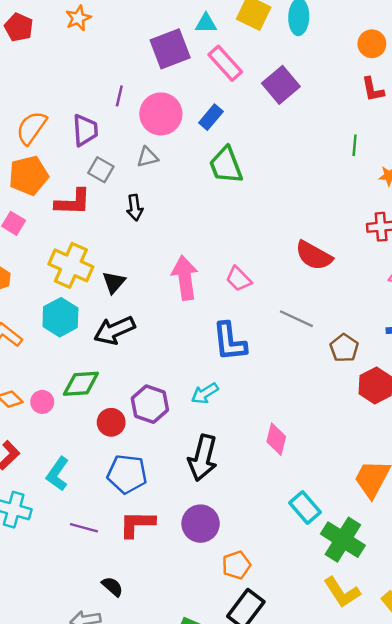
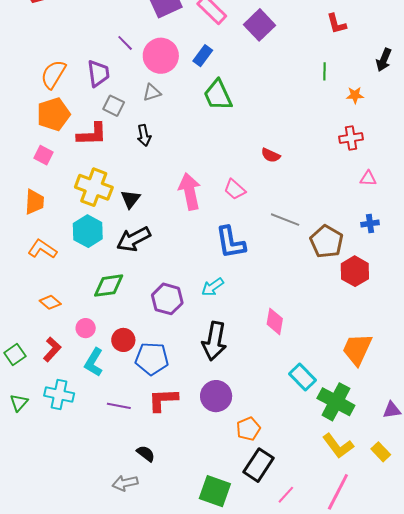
purple line: (119, 96) -> (125, 43), turned -54
red semicircle: (314, 256) -> (271, 155), moved, size x0.6
brown pentagon: (344, 348) -> (327, 242), size x1.4
pink circle: (42, 402) -> (86, 328), moved
red circle: (111, 422) -> (123, 340), moved

